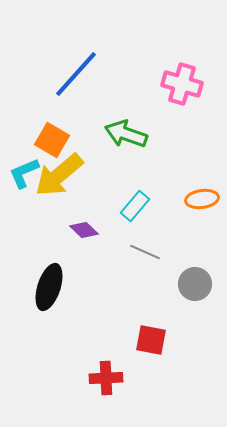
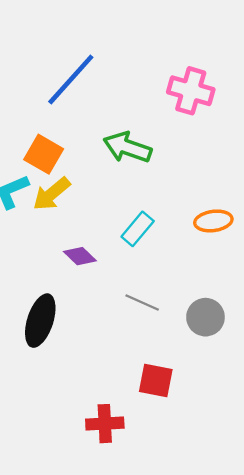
yellow arrow: (59, 175) -> (52, 194), size x0.7
gray line: (145, 252) -> (142, 302), moved

